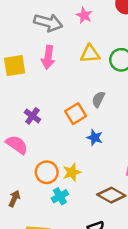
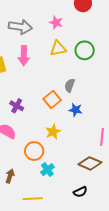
pink star: (84, 15) -> (56, 23), moved
blue star: (95, 138) -> (76, 110), moved
yellow star: (72, 172) -> (53, 132), moved

